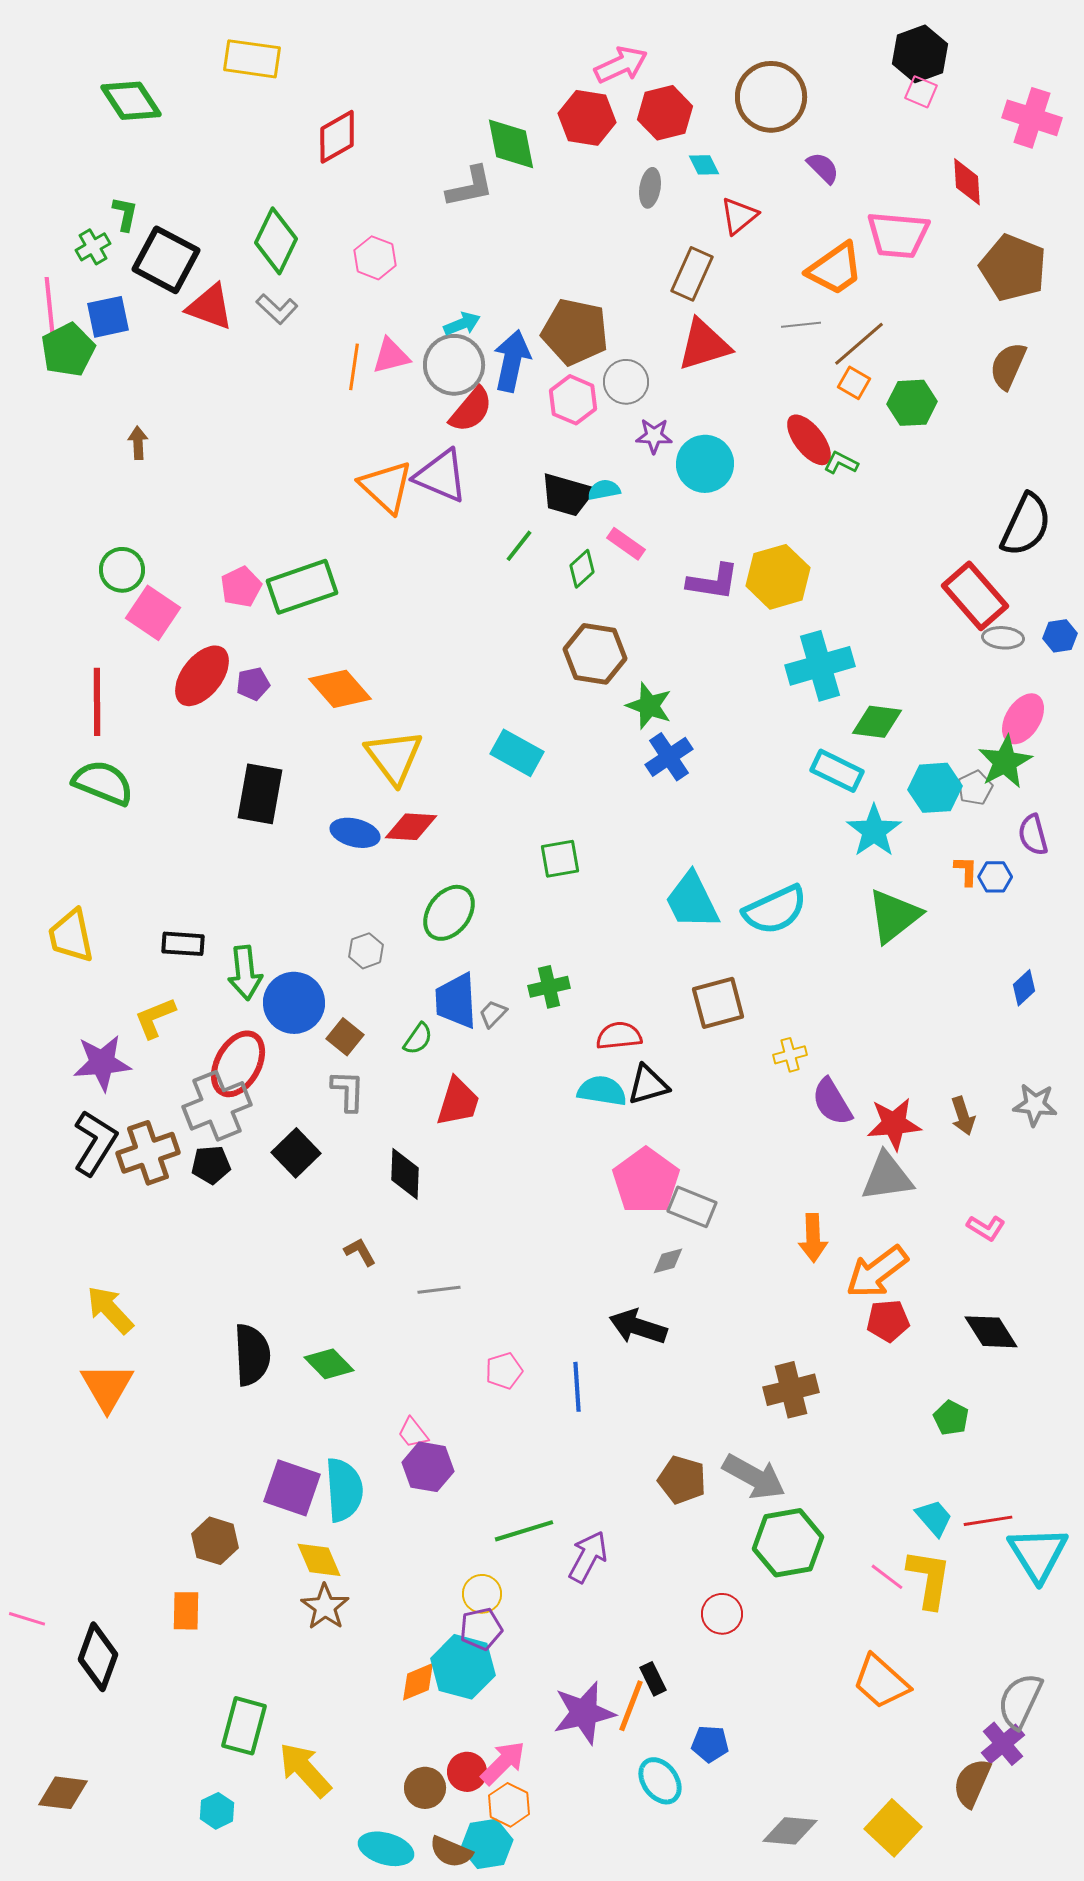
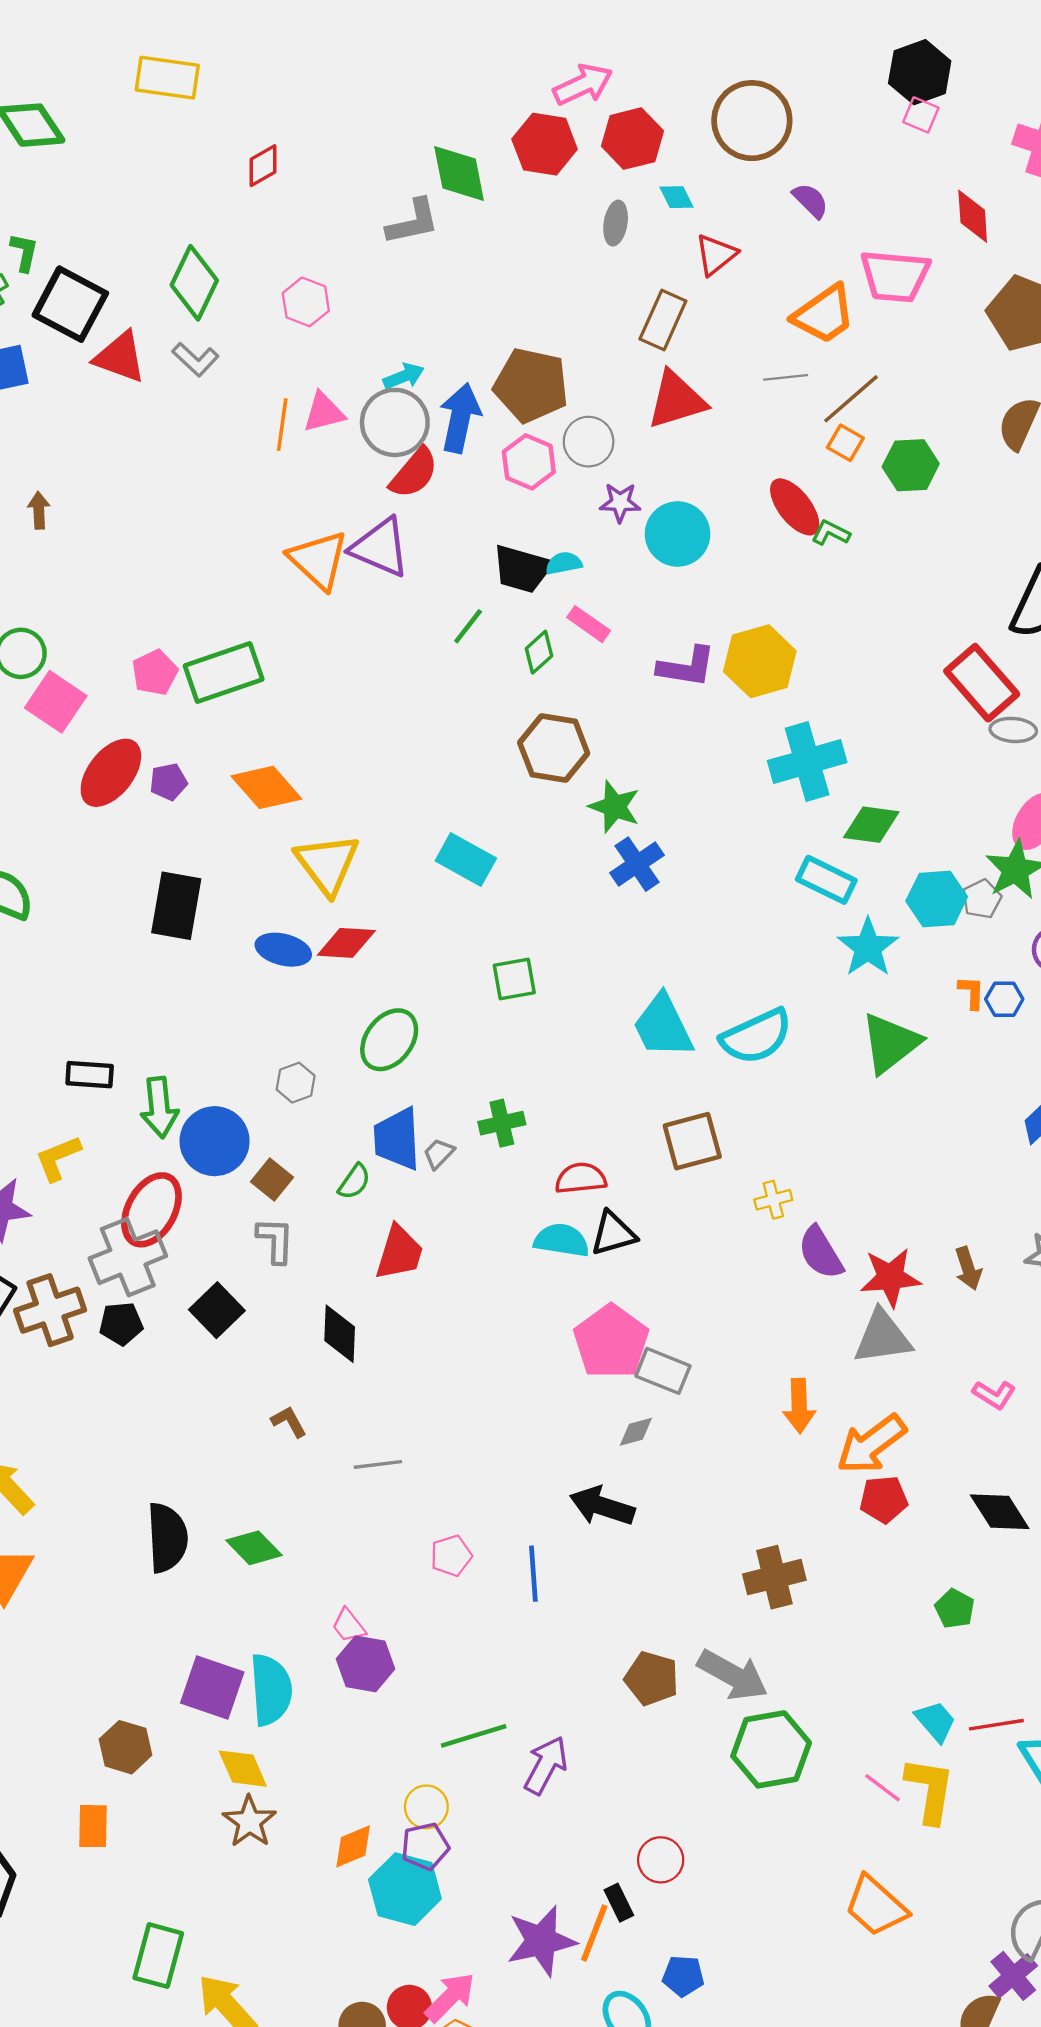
red diamond: (337, 137) -> (263, 166), size x0.7
red circle: (722, 1614) -> (661, 1860), moved
orange diamond: (418, 1682) -> (353, 1846), moved

